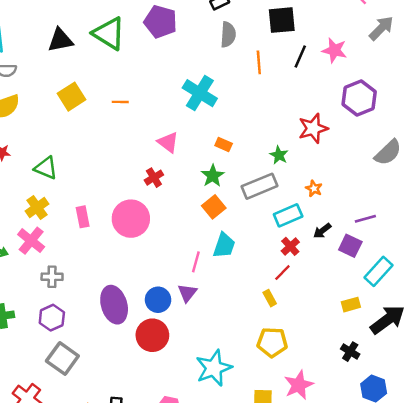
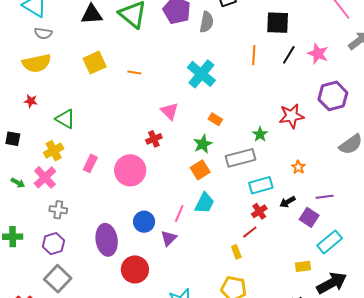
gray semicircle: (228, 35) -> (207, 22), moved
orange star: (314, 188) -> (298, 167), moved
pink rectangle: (83, 217) -> (90, 163), turned 30
blue circle: (158, 300) -> (144, 222), moved

